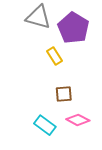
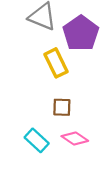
yellow rectangle: (55, 56) -> (56, 63), size x1.4

